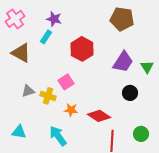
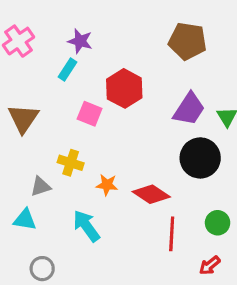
brown triangle: (21, 53) -> (23, 118), moved, turned 35
pink square: (66, 82) -> (90, 114), moved, turned -35
gray triangle: (28, 91) -> (41, 186), moved
black circle: (130, 93) -> (200, 158), size x1.6

